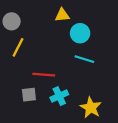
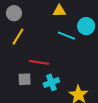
cyan circle: (80, 33) -> (86, 26), moved
cyan line: (84, 59) -> (66, 36), moved

